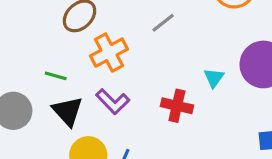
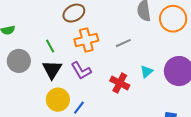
gray line: (163, 23) -> (123, 43), moved
green line: (56, 76) -> (50, 46), turned 32

